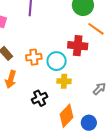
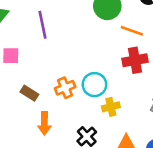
red cross: (78, 46) -> (135, 60), moved

